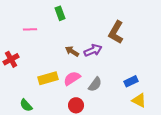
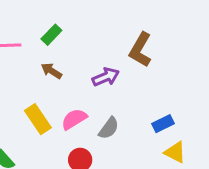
green rectangle: (60, 13) -> (51, 35), moved, turned 64
brown arrow: (72, 51) -> (51, 71), moved
yellow rectangle: (48, 78) -> (38, 119), turned 72

